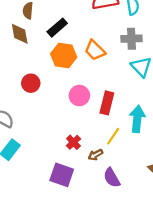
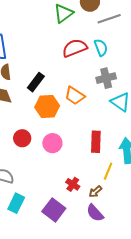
pink circle: (79, 96) -> (52, 143), moved
purple square: (62, 175) -> (54, 210), moved, turned 30
purple semicircle: (112, 178) -> (95, 213), moved

